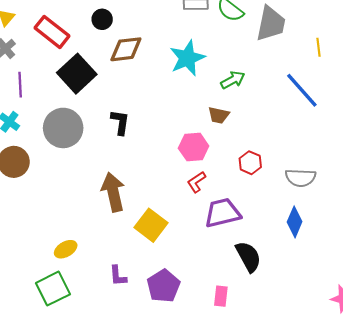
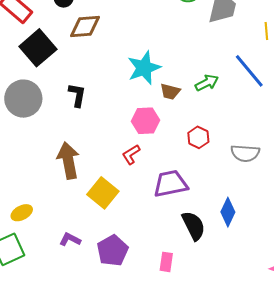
cyan star: (187, 58) -> (144, 68), moved
green arrow: (233, 80) -> (207, 83), moved
red L-shape: (196, 182) -> (131, 155), moved
blue diamond: (295, 222) -> (228, 212), moved
purple L-shape: (118, 276) -> (70, 239), turned 120

